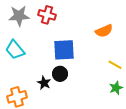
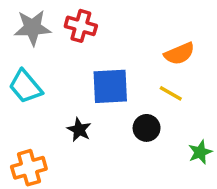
yellow line: (115, 65) -> (171, 93), moved
black circle: (60, 74) -> (147, 128), moved
black star: (44, 83) -> (79, 130), moved

